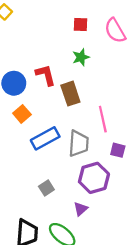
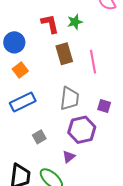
red L-shape: (46, 75) -> (50, 24), moved
pink line: (103, 119) -> (93, 62), moved
blue rectangle: (45, 138) -> (23, 102), moved

